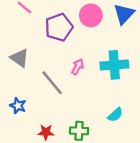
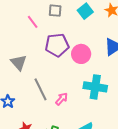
pink circle: (91, 15) -> (81, 54), moved
pink arrow: (78, 67) -> (62, 99), moved

